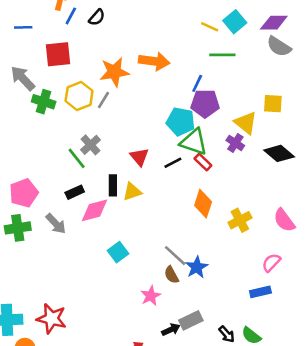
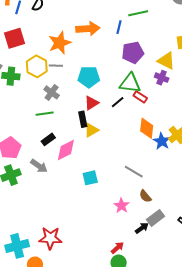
blue line: (197, 83) -> (119, 27), moved
gray line: (104, 100) -> (56, 66), turned 72
cyan pentagon: (181, 122) -> (89, 77), moved
gray cross: (90, 145) -> (52, 92), moved
red triangle: (139, 157) -> (91, 103), turned 49
green line: (77, 158) -> (45, 114), turned -48
black rectangle: (113, 185) -> (83, 119), moved
cyan square: (118, 252) -> (90, 178), turned 35
blue star: (197, 267) -> (162, 141), moved
brown semicircle: (171, 275) -> (145, 196), moved

